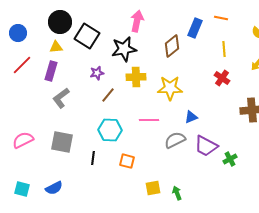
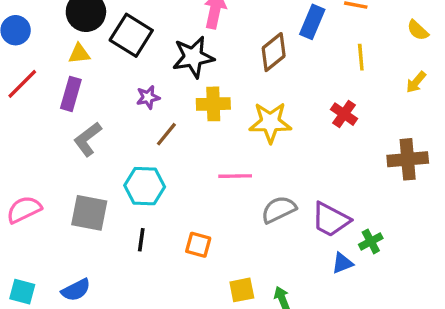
red cross: (222, 78) -> (344, 114), moved
blue triangle: (191, 117) -> (342, 263), moved
cyan hexagon: (110, 130) -> (145, 186), moved

